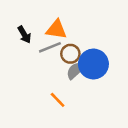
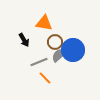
black arrow: (24, 35) -> (24, 40), moved
gray line: (50, 47) -> (39, 62), moved

